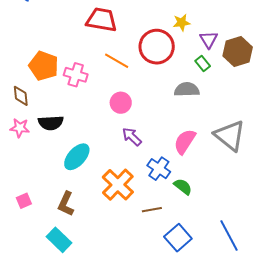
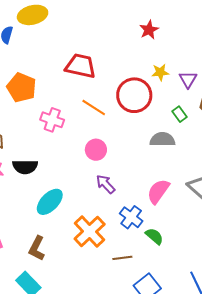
purple triangle: (209, 40) -> (188, 79), moved
orange pentagon: (44, 66) -> (21, 88), moved

